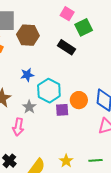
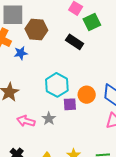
blue star: (27, 75) -> (21, 53), moved
gray star: (29, 107) -> (49, 119), moved
pink arrow: (18, 127) -> (26, 121), turned 96

